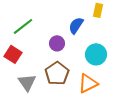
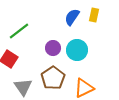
blue semicircle: (76, 25) -> (72, 17), moved
cyan circle: (96, 54) -> (77, 50), moved

